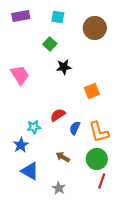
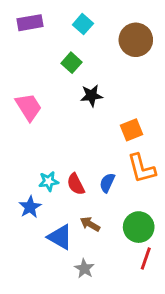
cyan square: (58, 17) -> (83, 24), turned 32
red semicircle: (58, 115) -> (76, 184), moved, turned -84
orange L-shape: (99, 132) -> (142, 168), moved
blue triangle: (30, 171) -> (60, 237), moved

